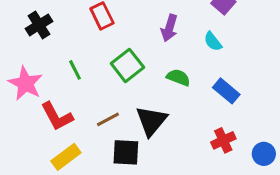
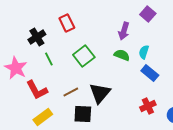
black cross: (39, 25) -> (37, 37), moved
purple arrow: (169, 28) -> (124, 31), moved
cyan semicircle: (213, 41) -> (144, 52), moved, turned 56
green semicircle: (178, 77) -> (122, 55), moved

